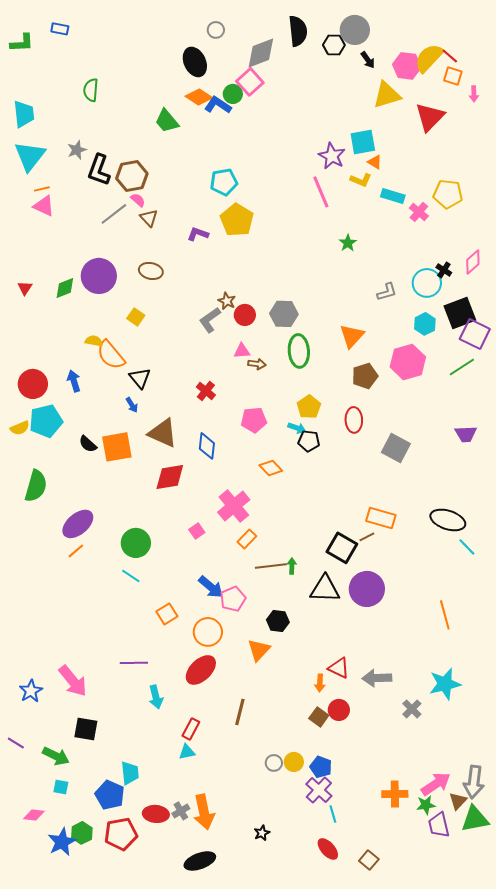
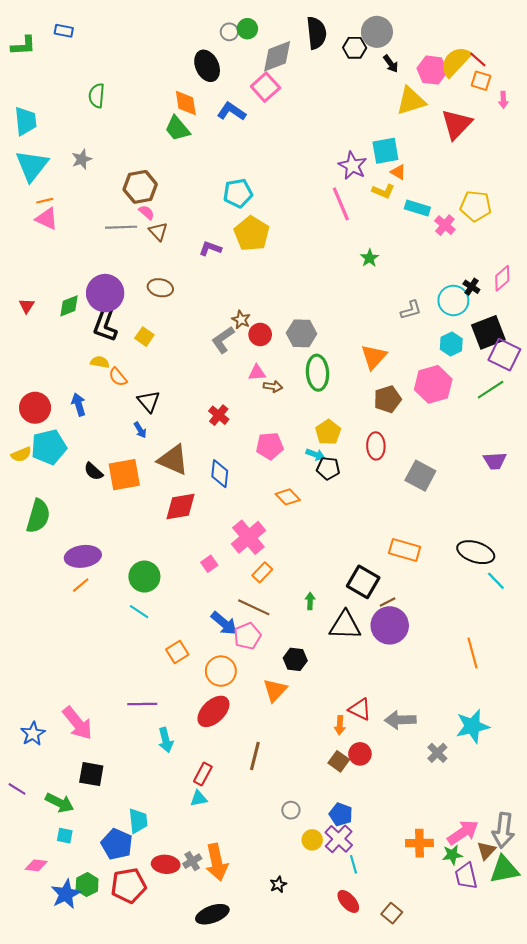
green circle: (233, 94) -> (247, 29), moved
orange diamond: (199, 97) -> (186, 103), moved, turned 48
black L-shape: (99, 170) -> (105, 325), moved
gray line: (114, 214) -> (121, 227), turned 36
orange semicircle: (111, 355) -> (118, 377), size x0.6
purple ellipse: (78, 524) -> (83, 556), turned 32
brown line: (367, 537) -> (388, 602), moved
brown line: (271, 566) -> (254, 607), moved, turned 32
yellow circle: (294, 762) -> (312, 840), moved

